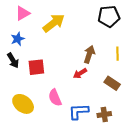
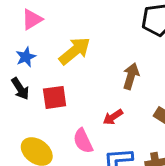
yellow arrow: (54, 23) -> (75, 51), moved
red arrow: (80, 73) -> (113, 117), moved

